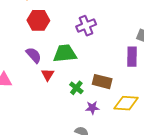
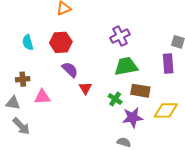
red hexagon: (38, 20) -> (61, 42), moved
green trapezoid: (65, 53) -> (126, 66), moved
purple star: (92, 108) -> (133, 117), size x1.5

